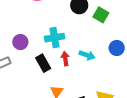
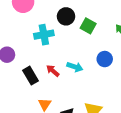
cyan cross: (55, 38) -> (44, 35), moved
red arrow: (65, 59) -> (53, 71), turned -40

